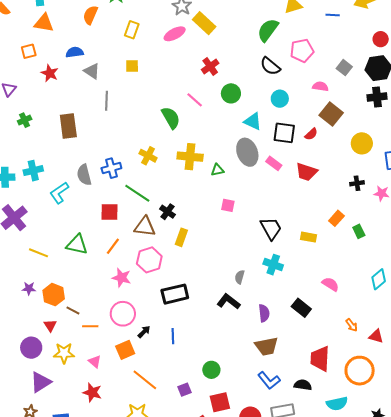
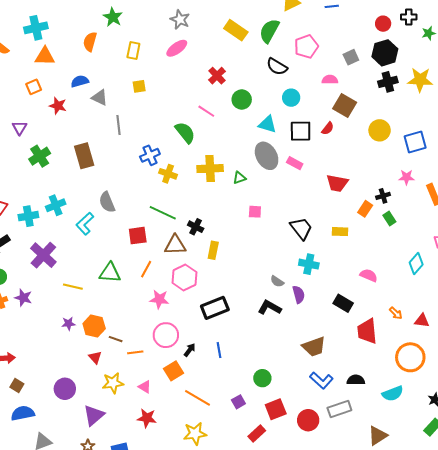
yellow rectangle: (204, 23) -> (236, 30), moved
gray square: (344, 68) -> (351, 57), turned 35
green cross: (25, 120) -> (40, 156), size x1.5
blue cross: (111, 168) -> (150, 155), moved
red trapezoid: (306, 172) -> (337, 183), moved
black cross: (357, 183) -> (383, 196), moved
gray semicircle: (240, 277) -> (277, 281), turned -64
purple semicircle: (264, 313) -> (299, 294), moved
purple circle: (31, 348) -> (65, 389), moved
red trapezoid: (320, 359) -> (367, 331), moved

